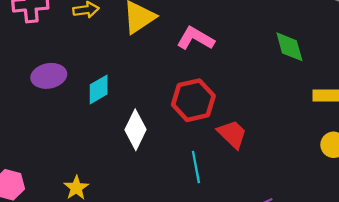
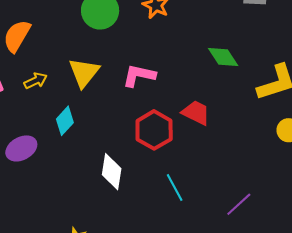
cyan diamond: (99, 89) -> (65, 121), moved
red trapezoid: (232, 134) -> (196, 113), moved

